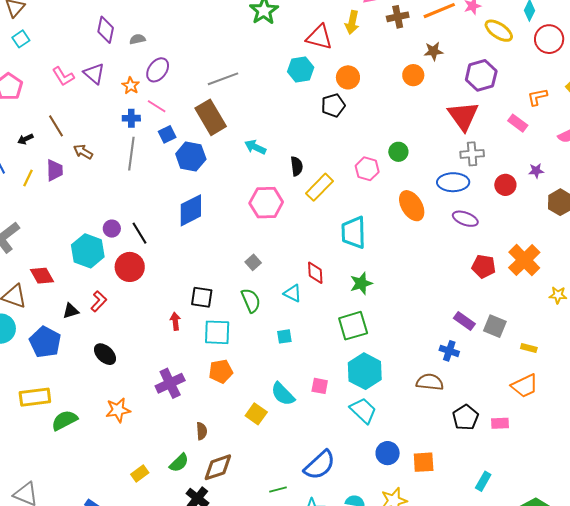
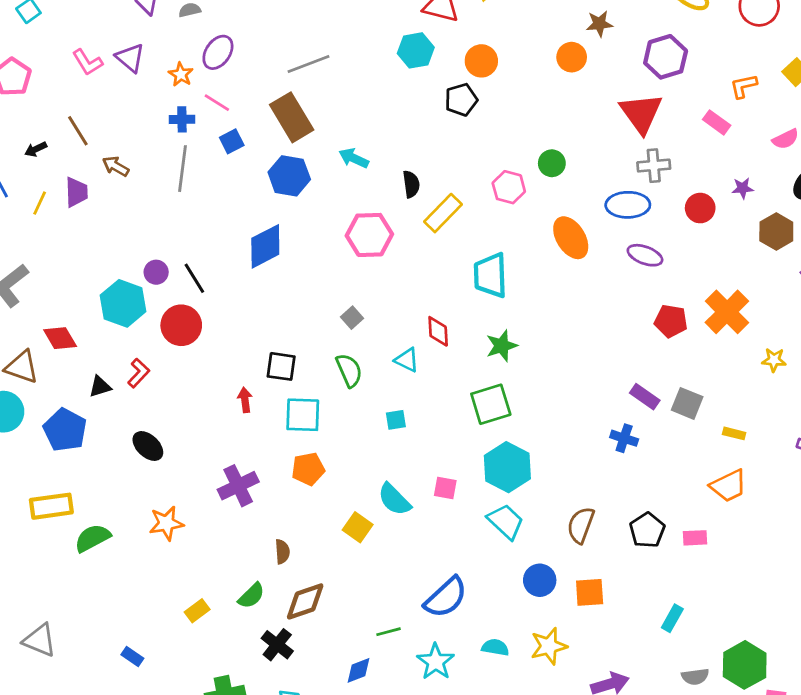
blue hexagon: (191, 157) -> (289, 176), moved
brown semicircle: (430, 382) -> (581, 525), moved, turned -76

